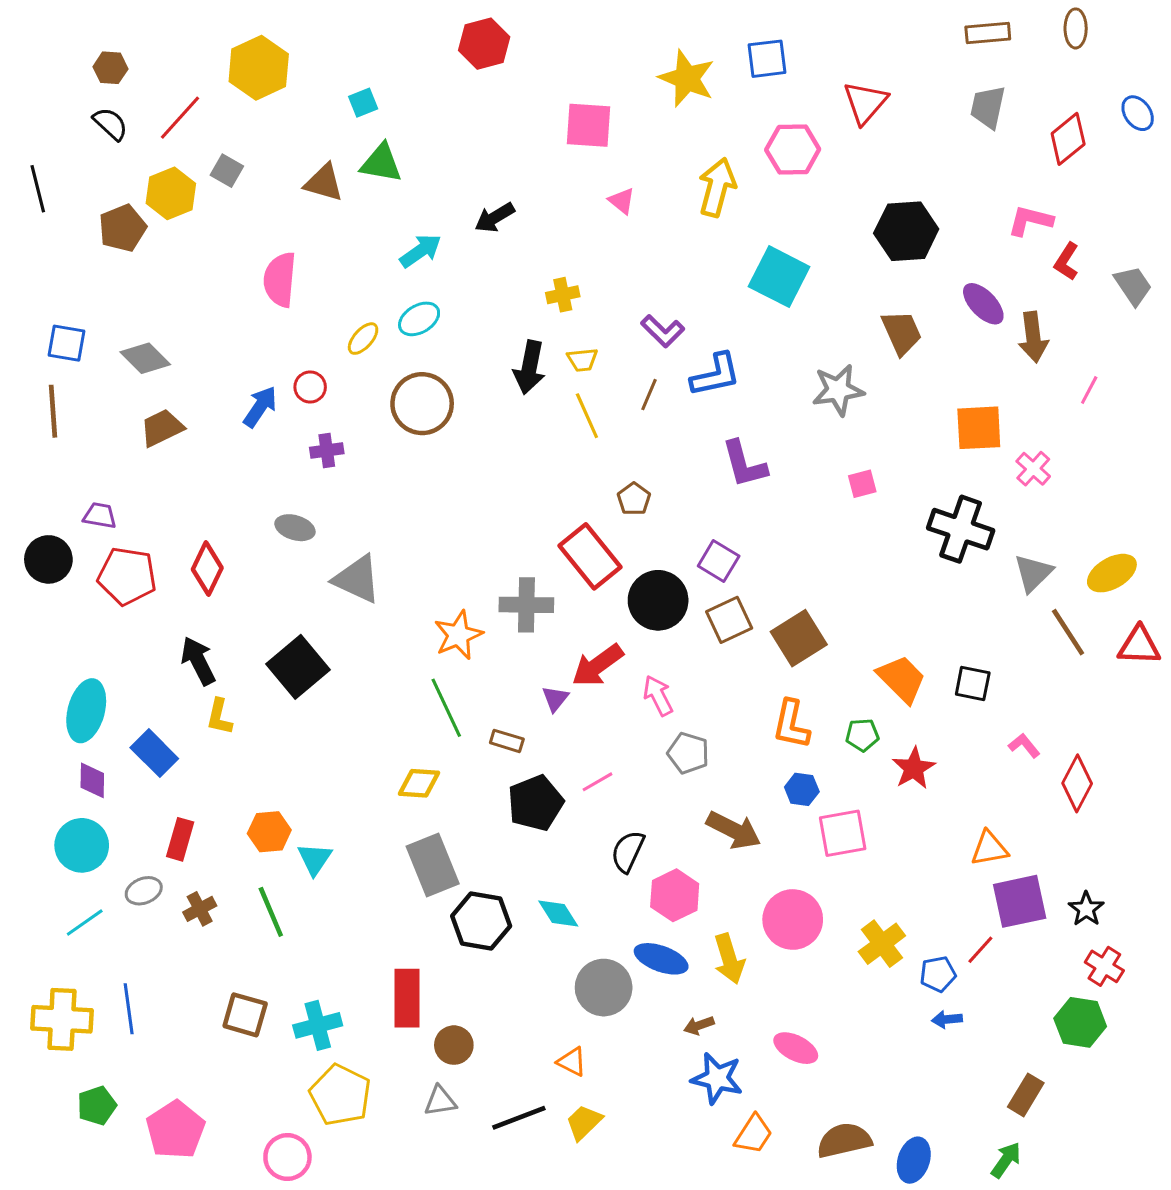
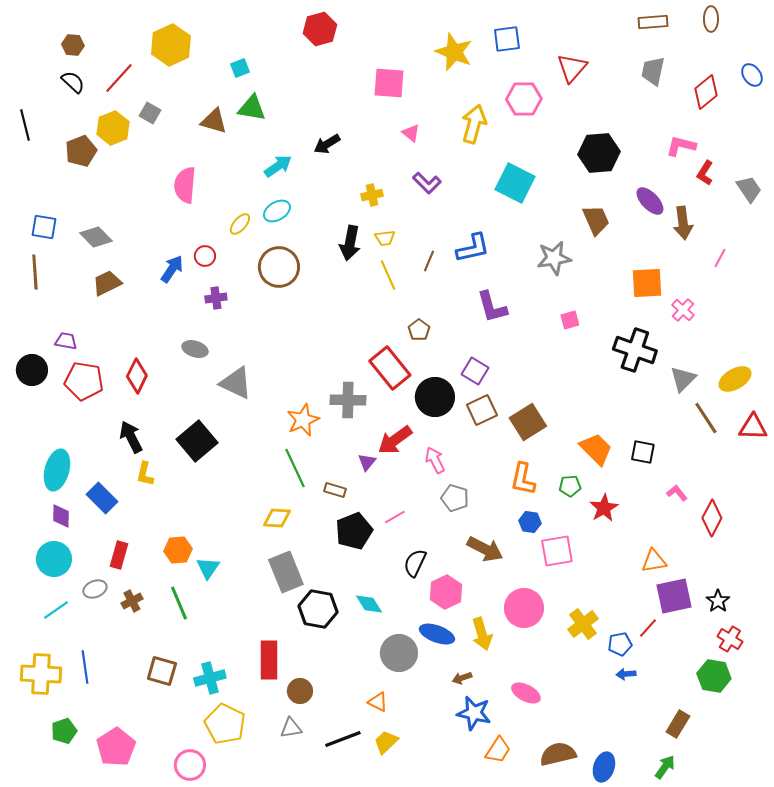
purple L-shape: (663, 331) -> (427, 183), moved

